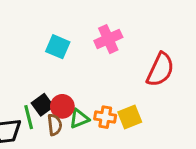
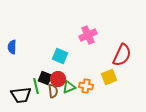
cyan square: (58, 47) -> (60, 56), moved
black square: (42, 105) -> (45, 78), turned -32
yellow square: (130, 117) -> (109, 77), moved

